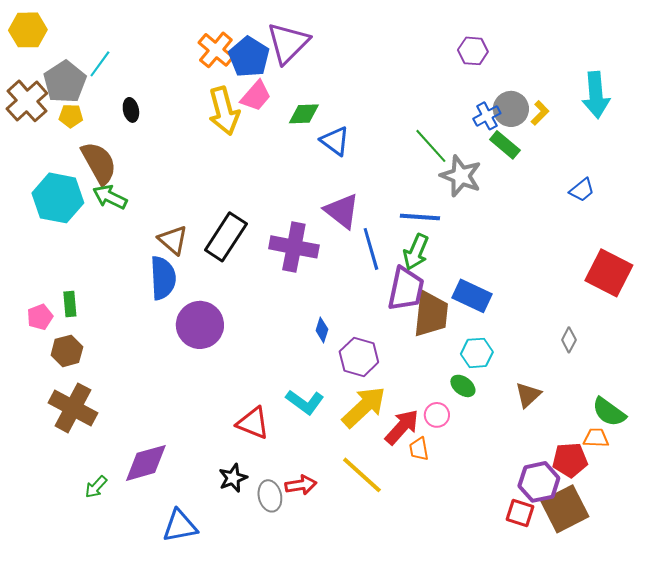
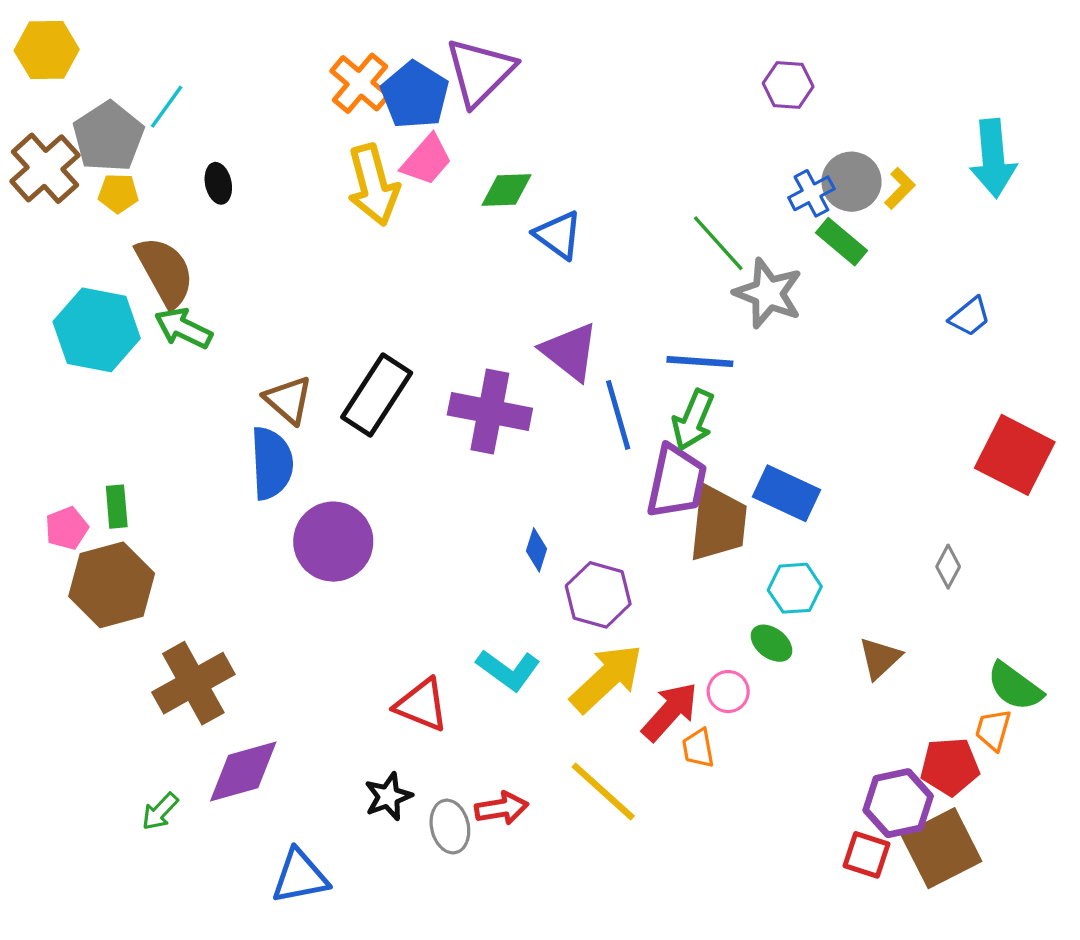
brown hexagon: (67, 351) -> (112, 585), size x1.6
brown cross: (73, 408) -> (193, 683), moved, turned 33
orange trapezoid: (596, 438) -> (993, 730), turned -76

